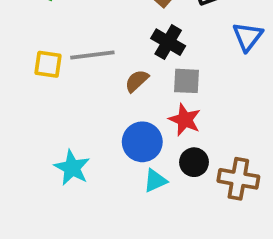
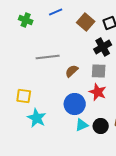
black cross: (168, 42) -> (103, 47), moved, turned 30
yellow square: (48, 64) -> (24, 96), moved
black circle: (194, 162) -> (101, 126), moved

